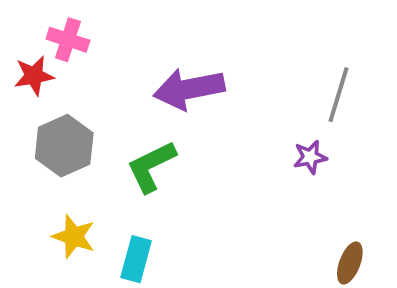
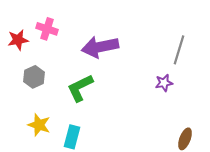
pink cross: (68, 40) -> (47, 29), moved
gray hexagon: (64, 146) -> (34, 77), size x0.7

